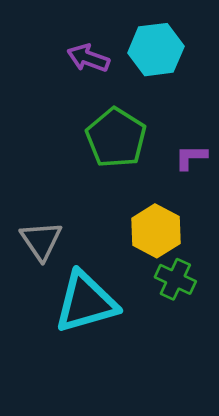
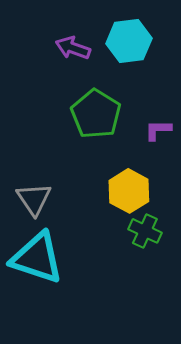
cyan triangle: (86, 302) -> (37, 258), moved, turned 34

